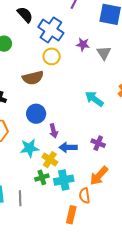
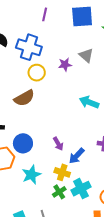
purple star: (83, 44) -> (65, 65), moved
blue circle: (36, 114) -> (23, 143), moved
blue arrow: (68, 147) -> (77, 156), turned -30
cyan star: (29, 148) -> (31, 175), moved

